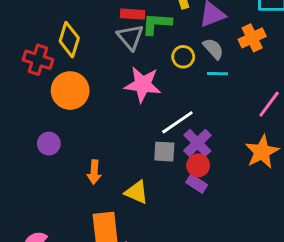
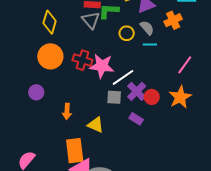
red cross: (38, 60) -> (82, 60), moved
pink star: (143, 85) -> (102, 66), moved
red circle: (198, 165) -> (152, 97), moved

